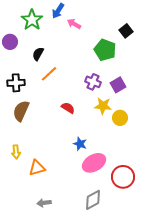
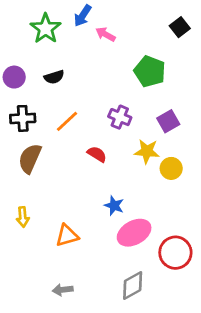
black square: (126, 31) -> (180, 27), moved
purple circle: (10, 42) -> (14, 77), moved
black semicircle: (38, 54) -> (54, 77), turned -136
orange line: (49, 74) -> (67, 121), moved
purple cross: (93, 82) -> (120, 117), moved
orange triangle: (37, 168) -> (67, 236), moved

